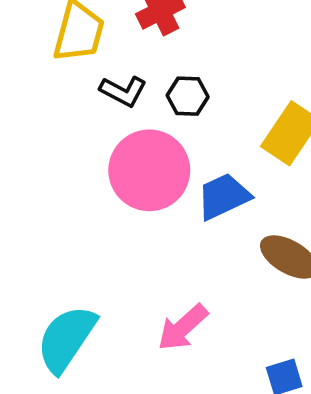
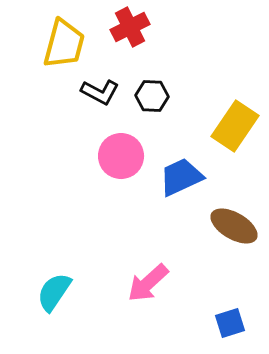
pink circle: (149, 170) -> (121, 156), size x0.7
cyan semicircle: (66, 339) -> (54, 292), size x0.7

